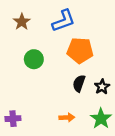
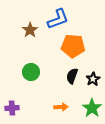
brown star: (22, 22) -> (30, 30), moved
green circle: (34, 59) -> (31, 72), moved

